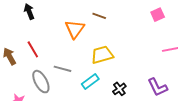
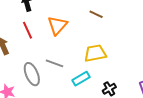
orange triangle: (75, 29) -> (57, 25), moved
red line: (33, 49) -> (28, 30), moved

